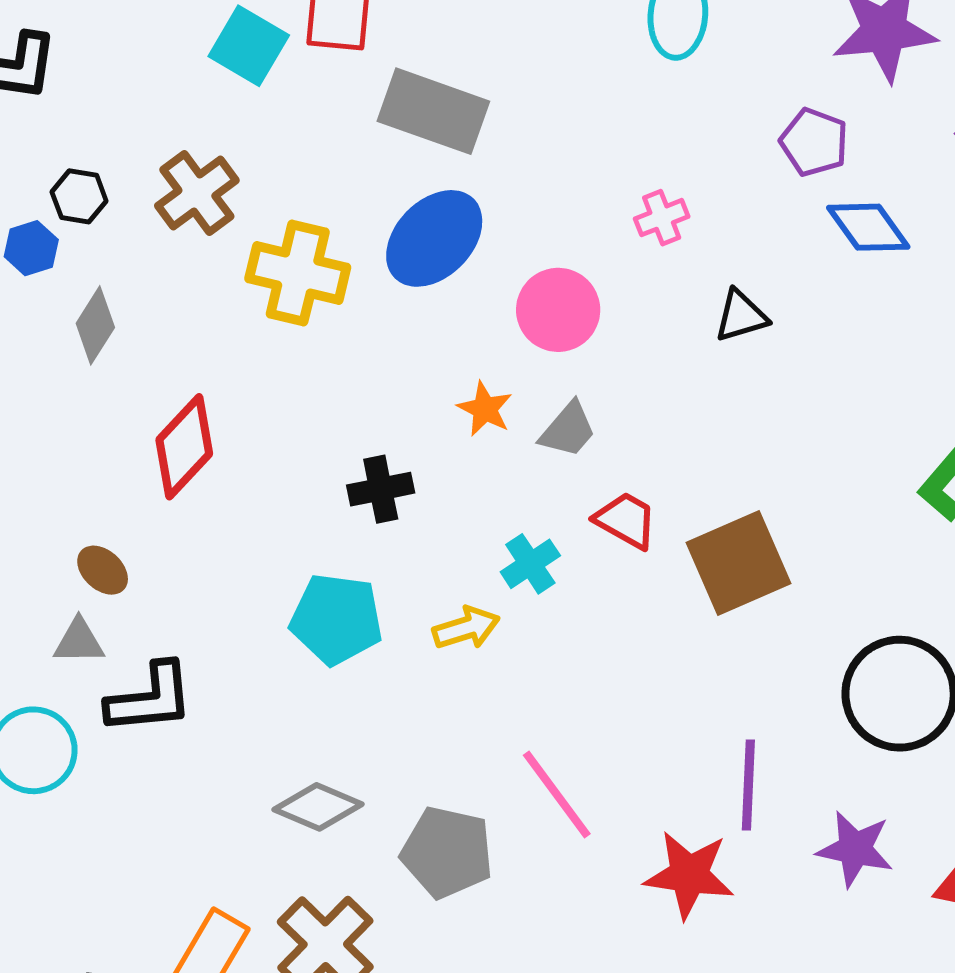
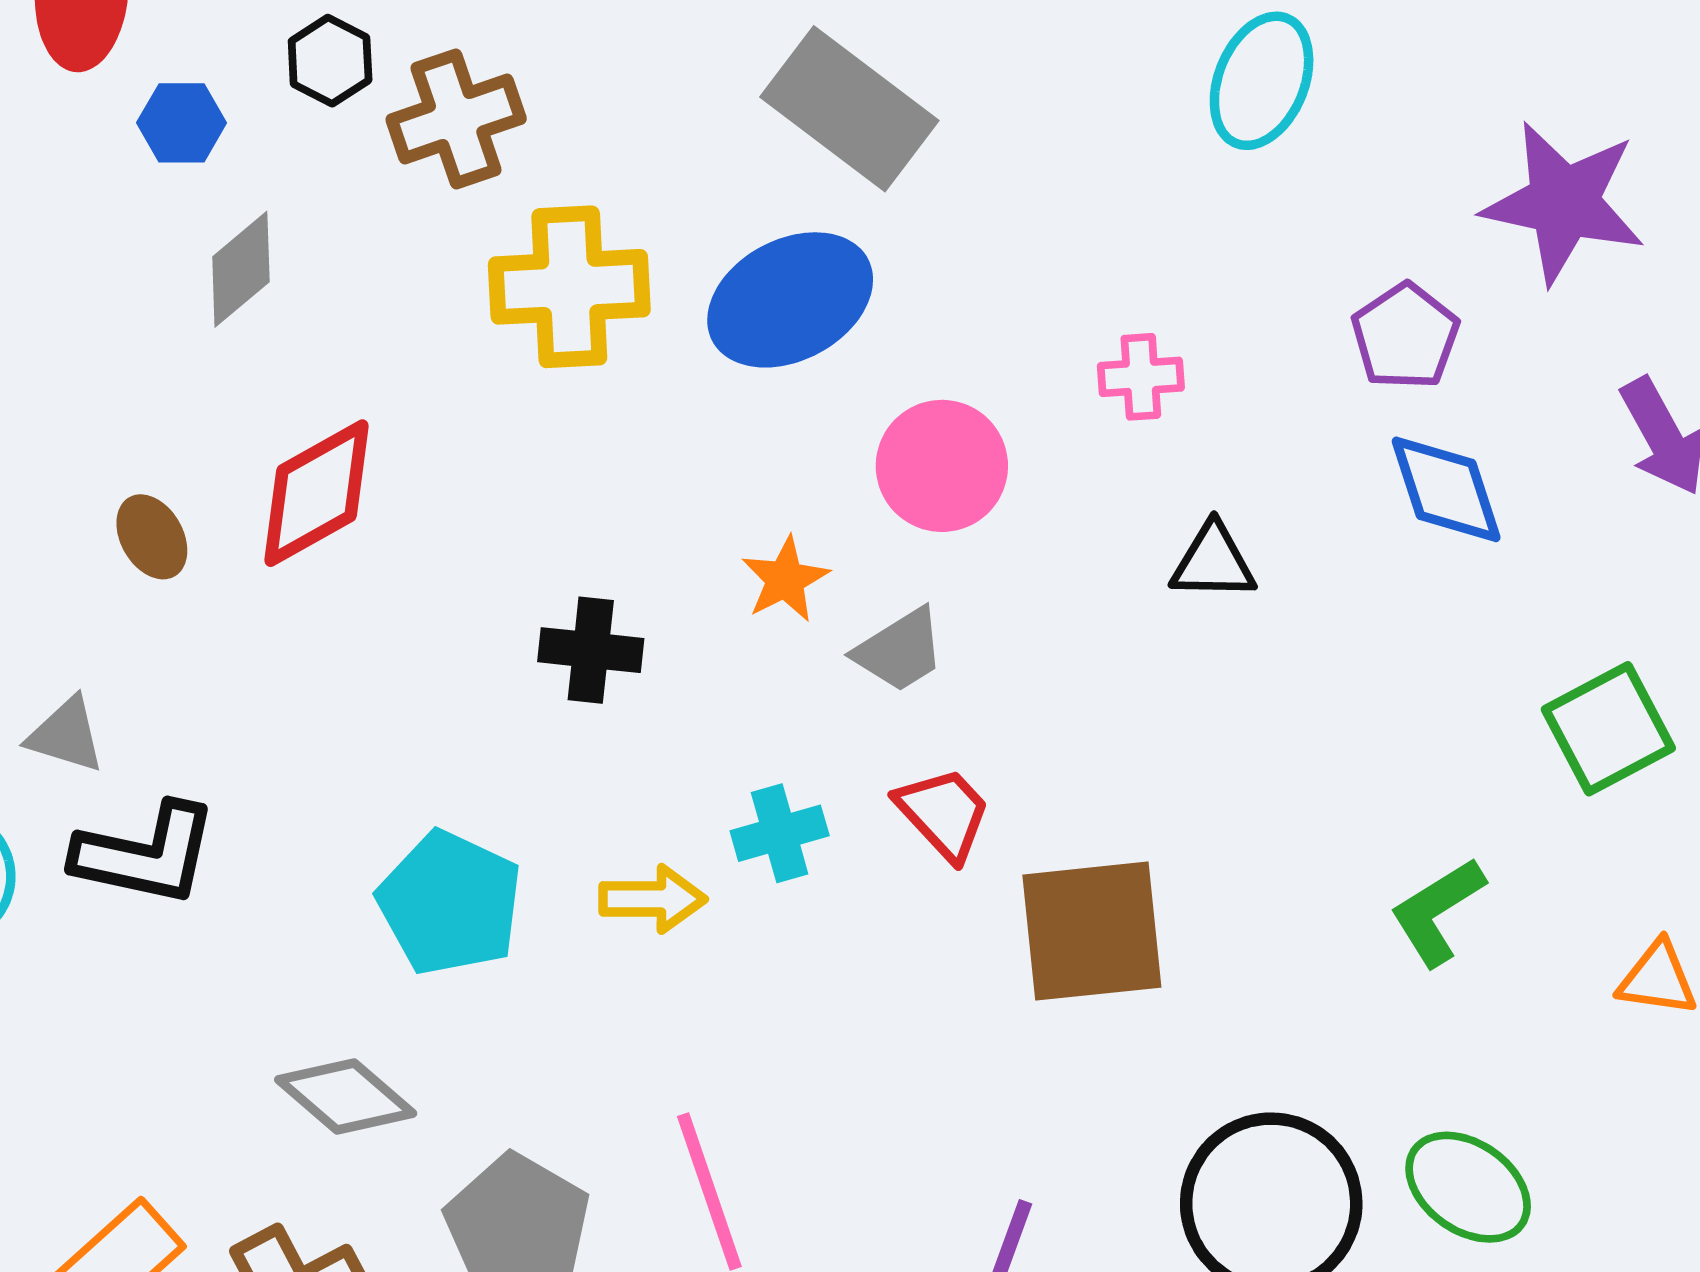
black hexagon: (79, 196) -> (330, 61), moved
yellow cross: (298, 273) -> (569, 287), turned -34
brown ellipse: (103, 570) -> (152, 537), moved
cyan pentagon: (336, 619) -> (450, 903), moved

